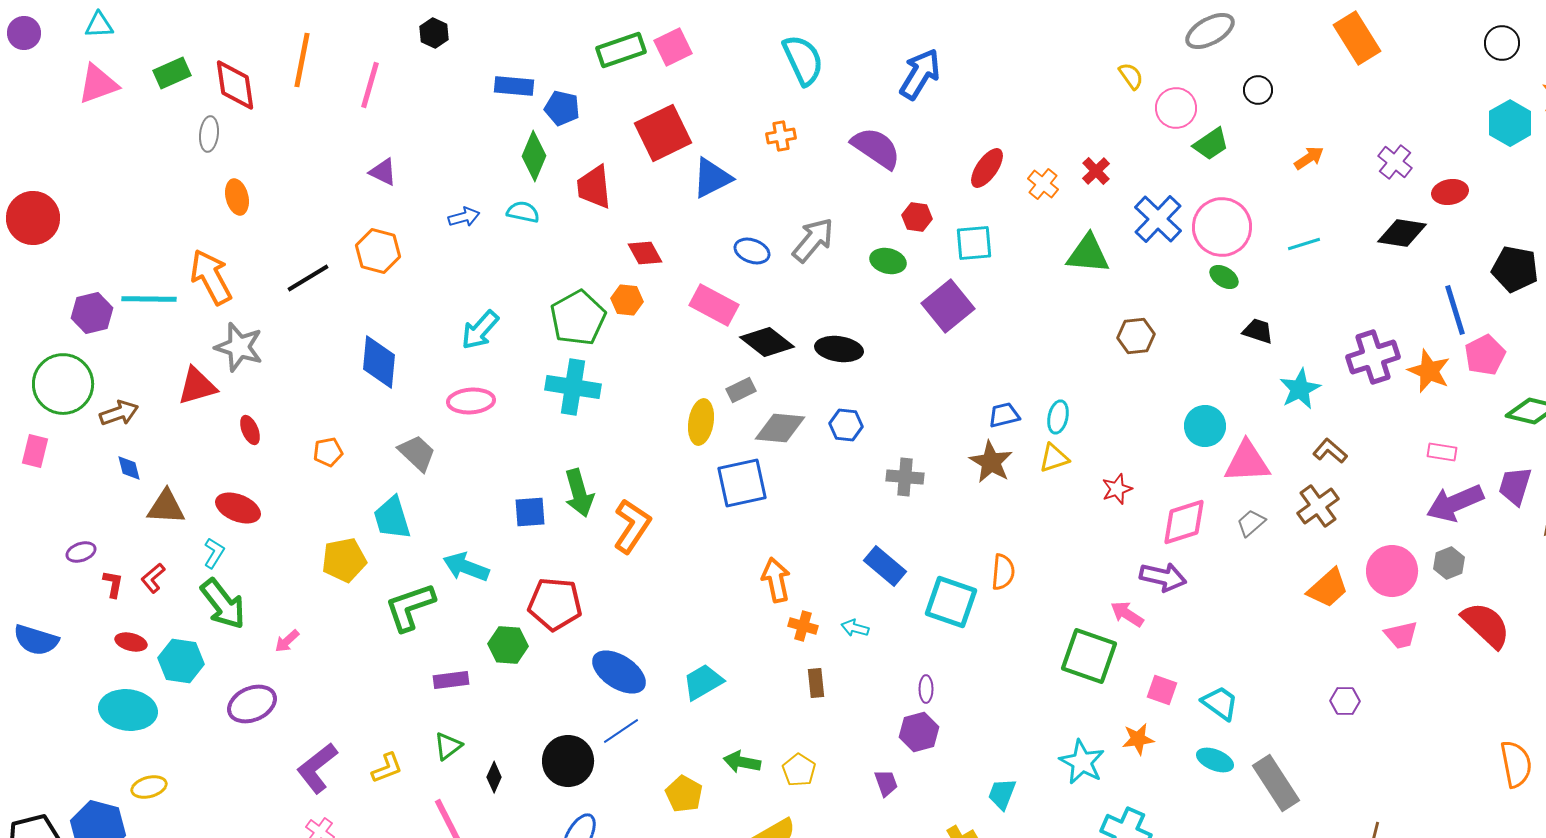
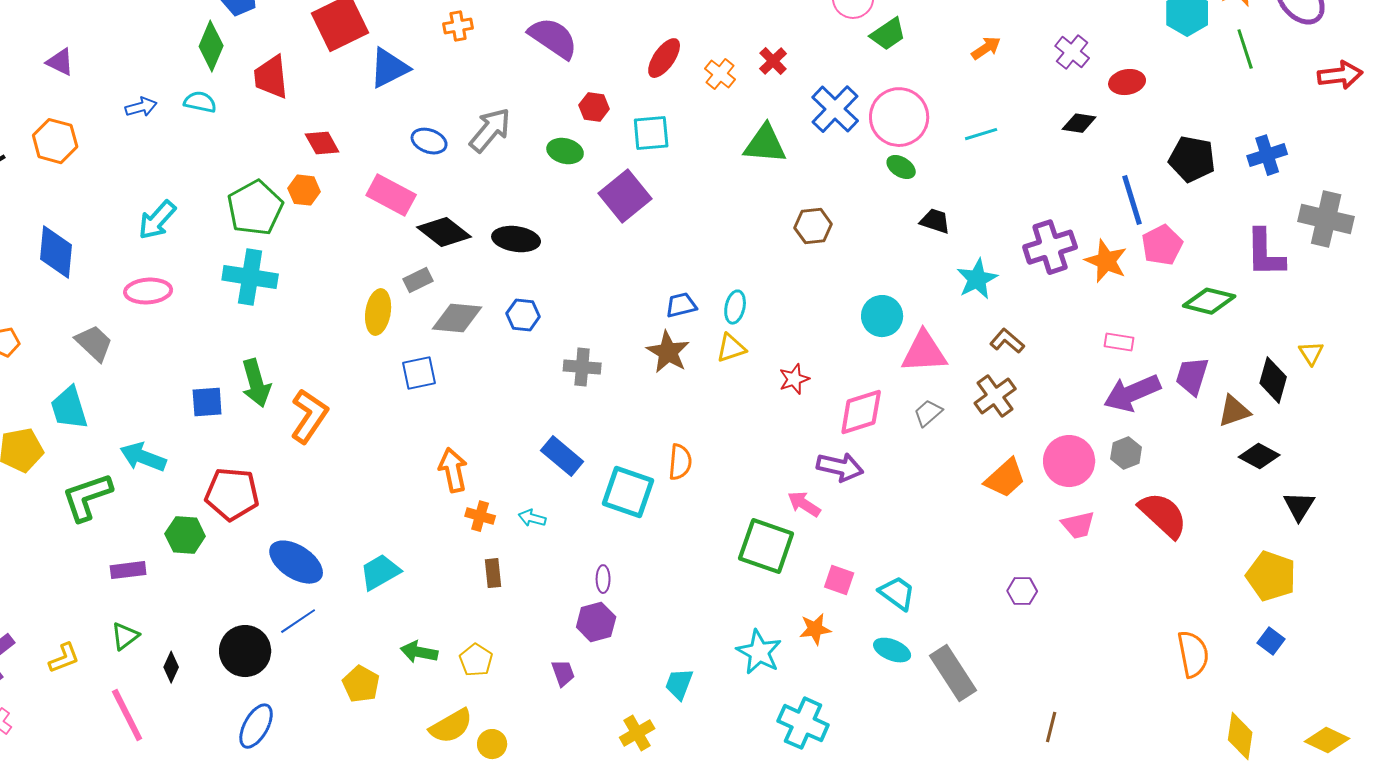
black diamond: (1402, 233) -> (1079, 123), size x0.7
blue square: (742, 483) -> (419, 373), size x0.7

